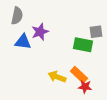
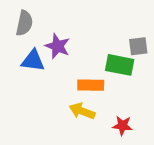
purple star: (40, 32) -> (58, 46), turned -30
orange rectangle: (79, 75) -> (91, 85), moved, turned -42

